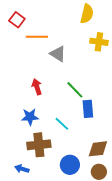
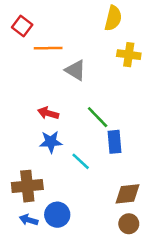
red arrow: (37, 87) -> (48, 113), turned -56
blue star: (30, 117) -> (51, 142), moved
brown cross: (39, 145) -> (27, 186), moved
blue circle: (70, 165) -> (57, 215), moved

